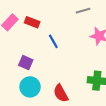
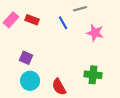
blue line: (53, 41) -> (63, 23), moved

